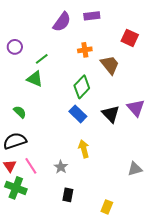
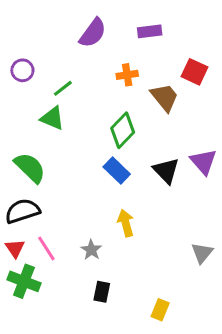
purple rectangle: (92, 16) -> (150, 31), moved
red square: (130, 38) -> (195, 72), moved
green semicircle: (20, 112) -> (30, 168), size x1.6
gray triangle: (135, 169) -> (202, 253), turned -35

